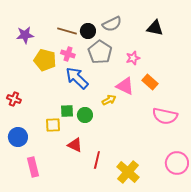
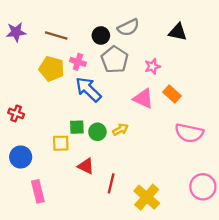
brown line: (67, 31) -> (56, 35), moved
purple star: (25, 35) -> (16, 32), moved
yellow arrow: (109, 100) -> (120, 129), moved

